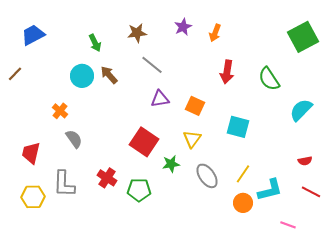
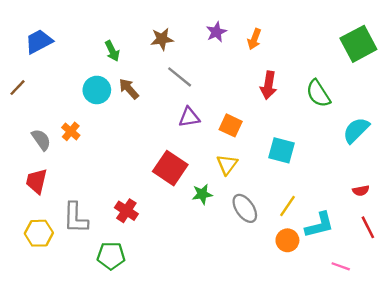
gray semicircle: (74, 139) -> (41, 140), moved
green pentagon: (139, 190) -> (111, 256), moved
red line: (311, 192) -> (368, 227), turned 36

